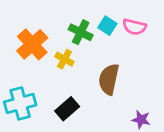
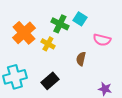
pink semicircle: (134, 27) -> (102, 40), moved
brown semicircle: (109, 79) -> (81, 59), size x0.6

